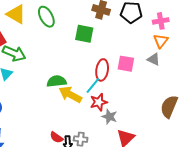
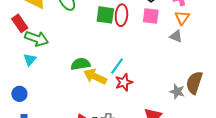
pink square: (126, 64) -> (151, 16), moved
red ellipse: (102, 70) -> (121, 15), moved
gray star: (109, 117) -> (177, 92), moved

